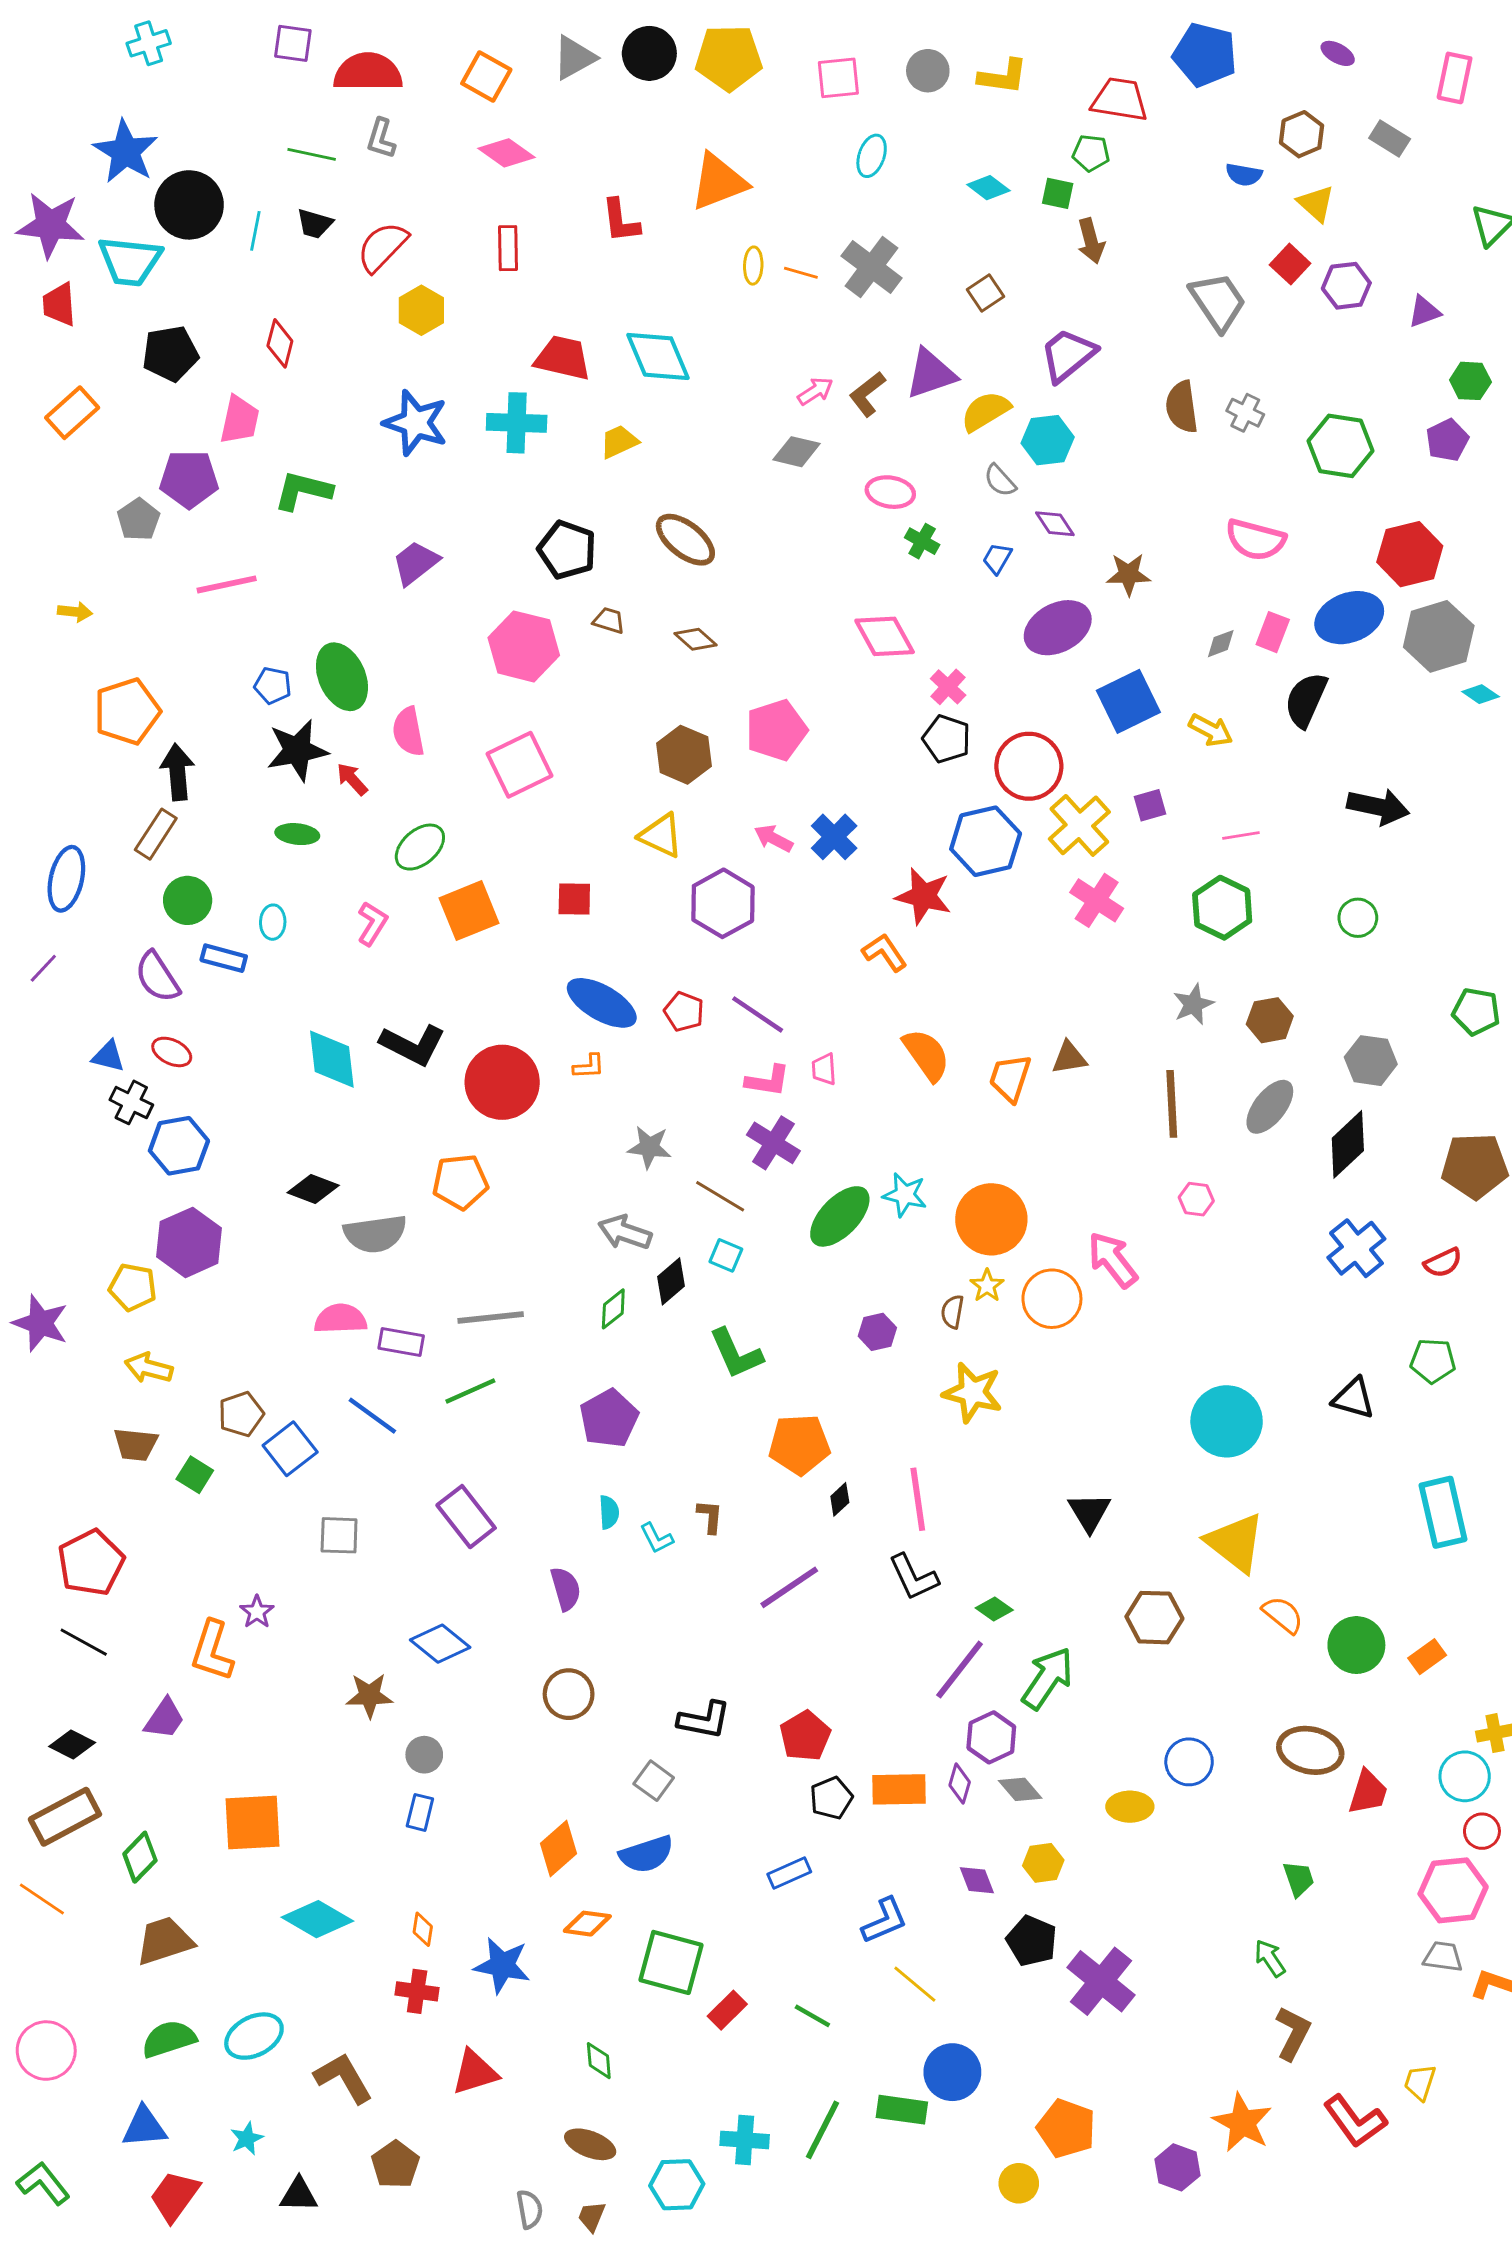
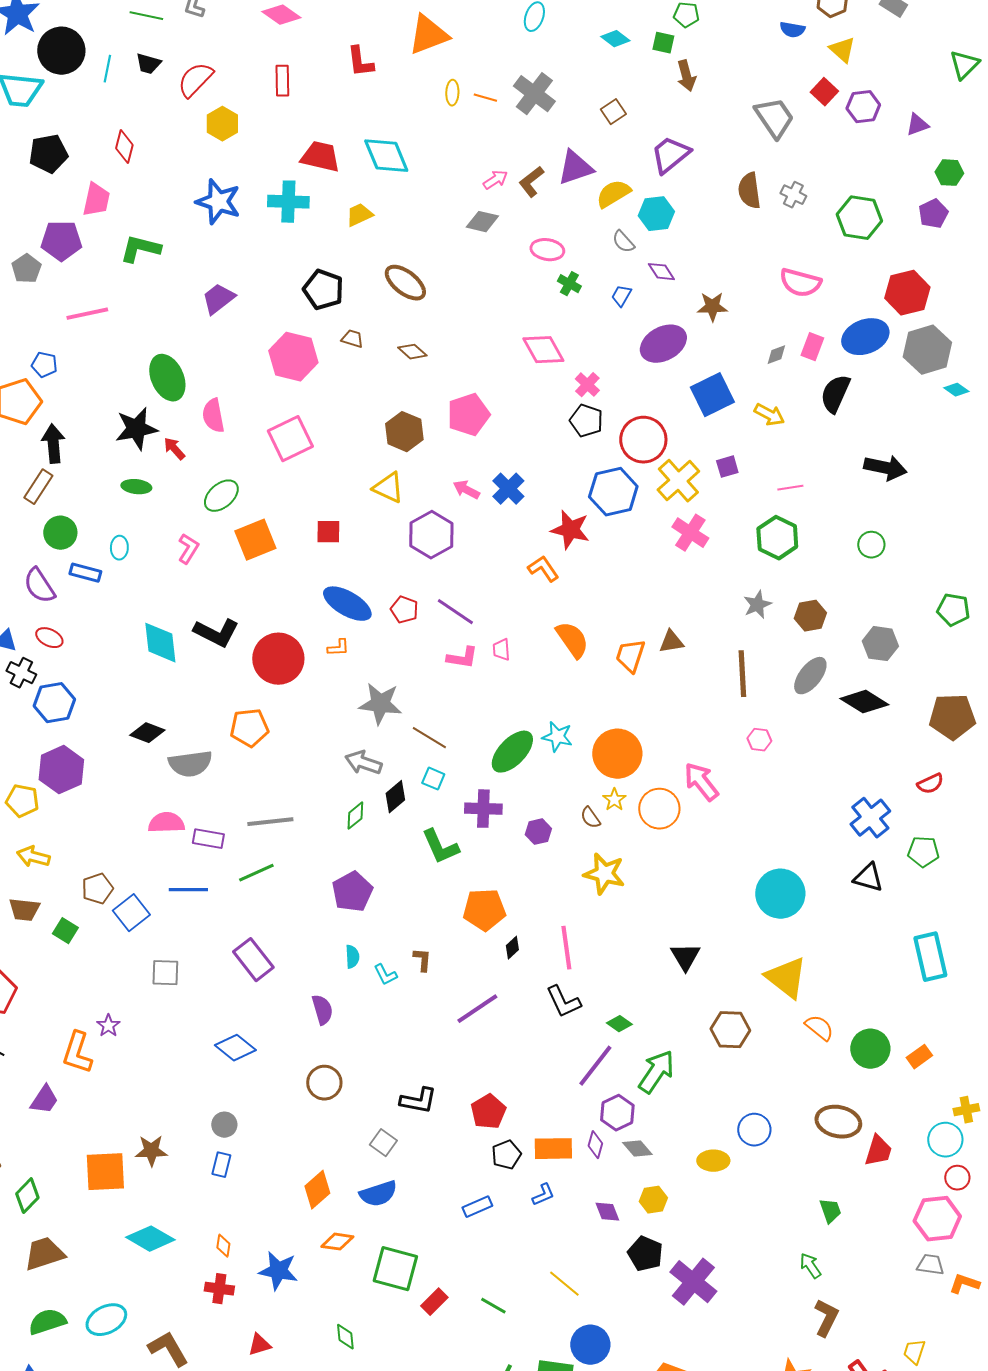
blue pentagon: (273, 685) -> (44, 365), moved
purple cross: (773, 1143) -> (483, 809), moved, turned -30
black diamond: (1348, 1144) -> (864, 702), turned 75
gray star: (649, 1147) -> (380, 704), size x1.4
blue cross: (1356, 1248) -> (870, 818), moved
brown semicircle: (952, 1312) -> (590, 818), turned -45
blue line: (372, 1416) -> (188, 890), turned -36
brown star: (369, 1696) -> (151, 1151), moved
blue L-shape: (885, 1921) -> (543, 1195), moved, size x0.7
red triangle: (475, 2072) -> (259, 1345), size x0.7

